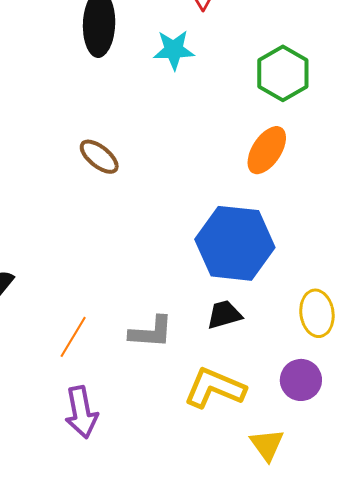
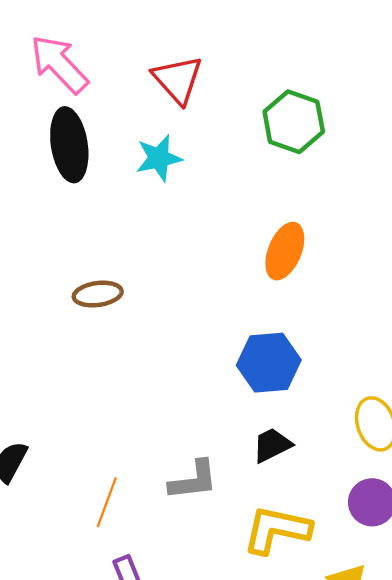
green hexagon: (283, 73) -> (294, 122), moved
brown ellipse: (99, 157) -> (98, 294), turned -36
blue hexagon: (235, 243) -> (269, 363), size x0.7

